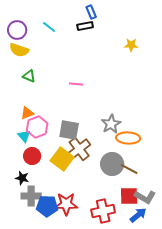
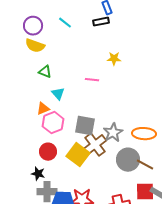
yellow star: (131, 45) -> (114, 59), moved
gray star: (111, 124) -> (113, 133), moved
cyan triangle: (24, 136) -> (58, 94), moved

